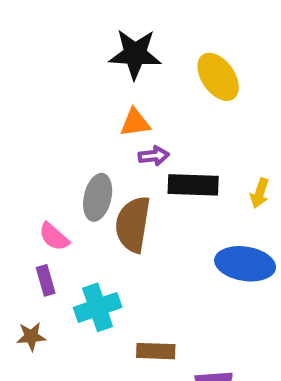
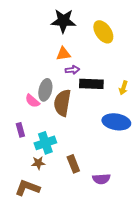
pink semicircle: (54, 237) -> (32, 101), moved
brown star: (31, 336) -> (38, 163), moved
brown rectangle: (156, 351) -> (73, 164), turned 66

